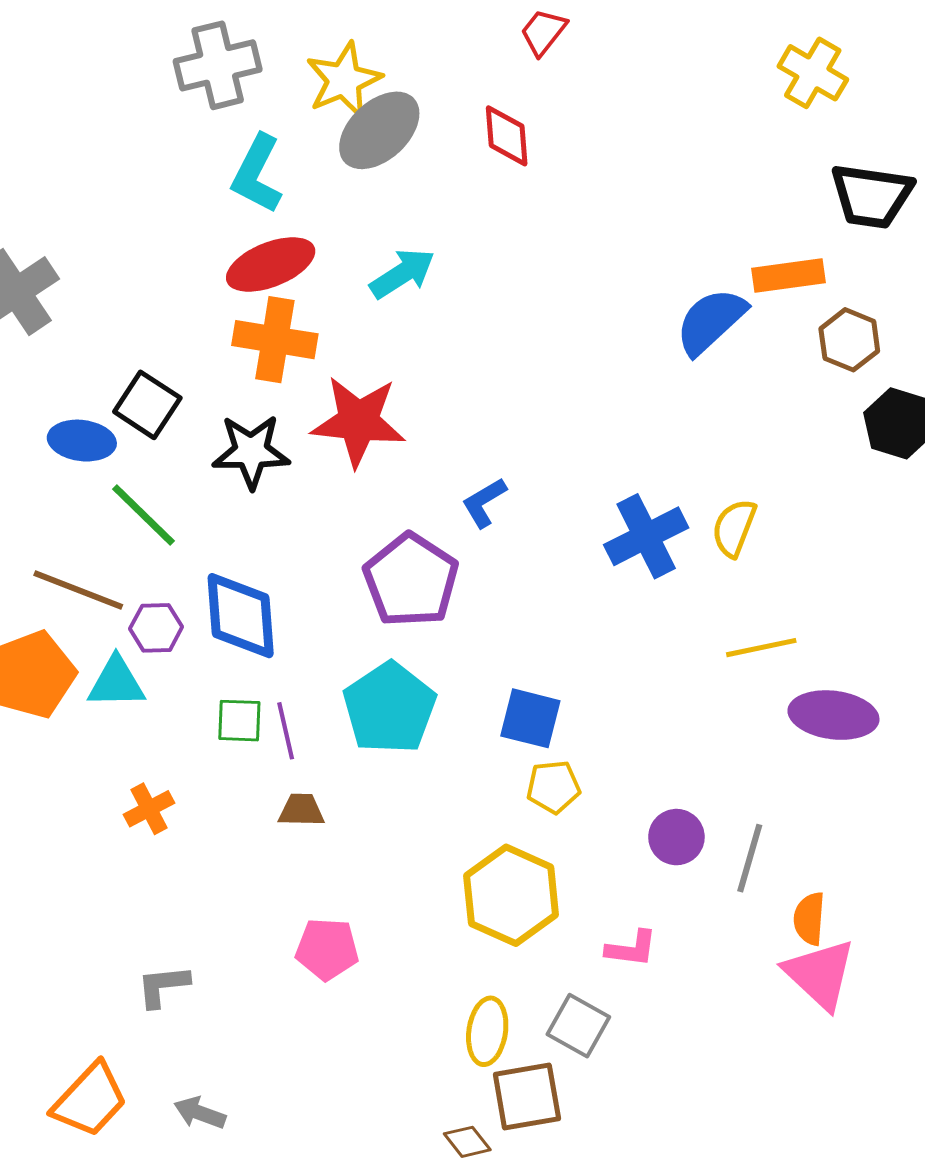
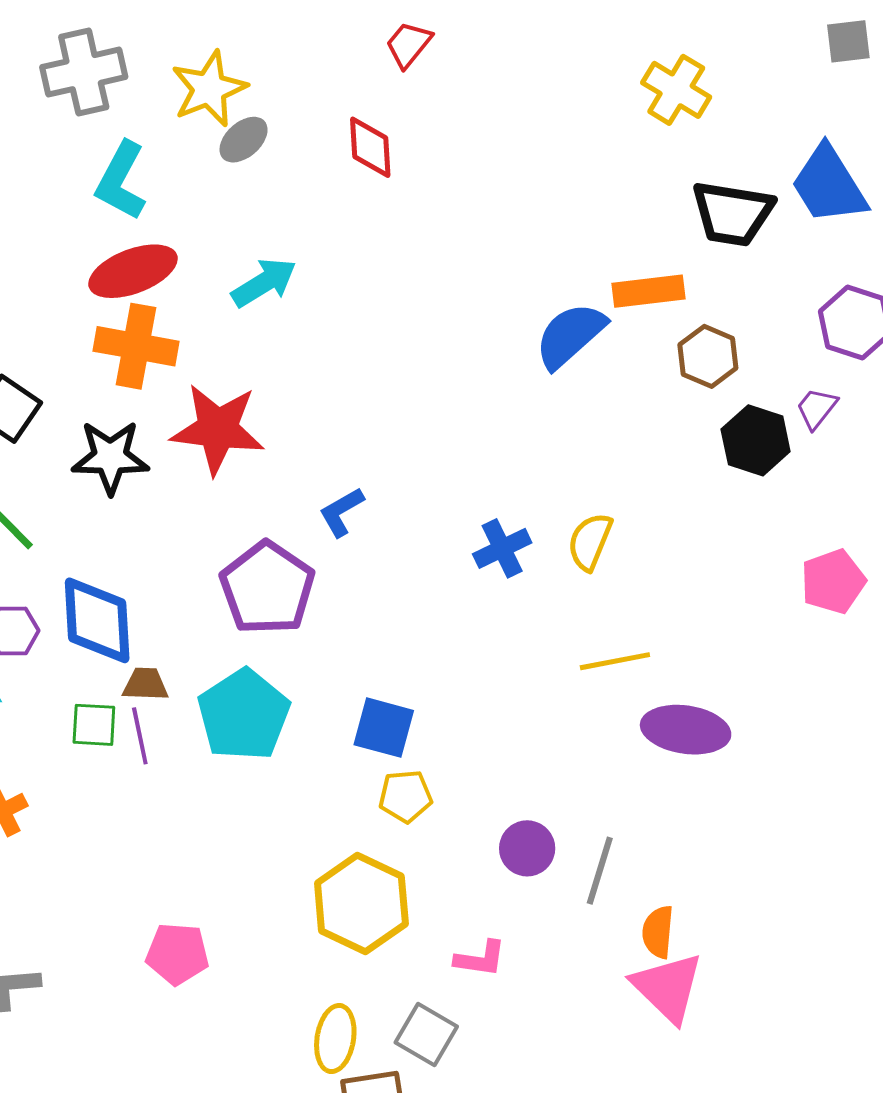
gray ellipse: (379, 130) -> (244, 140), size x0.6
blue cross: (646, 536) -> (502, 548), size x0.7
brown trapezoid: (301, 810) -> (145, 684), moved

